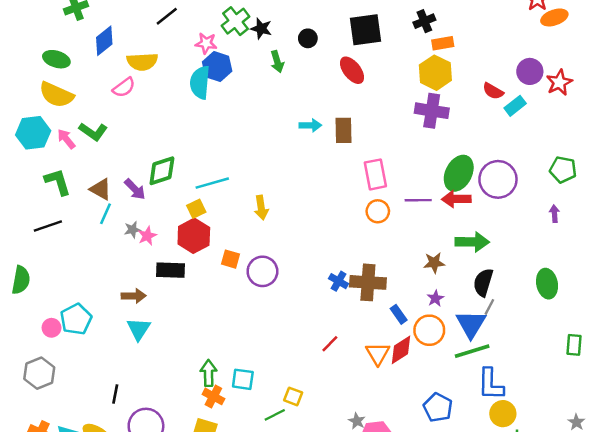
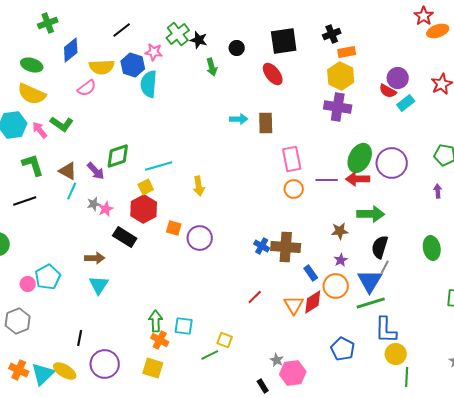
blue hexagon: (217, 67) -> (133, 65), moved
purple circle: (530, 71) -> (398, 78), moved
black rectangle: (170, 270) -> (125, 237), turned 30

